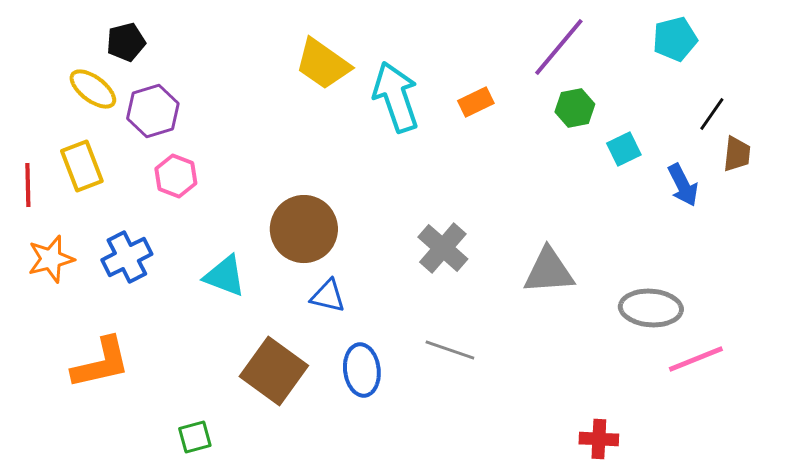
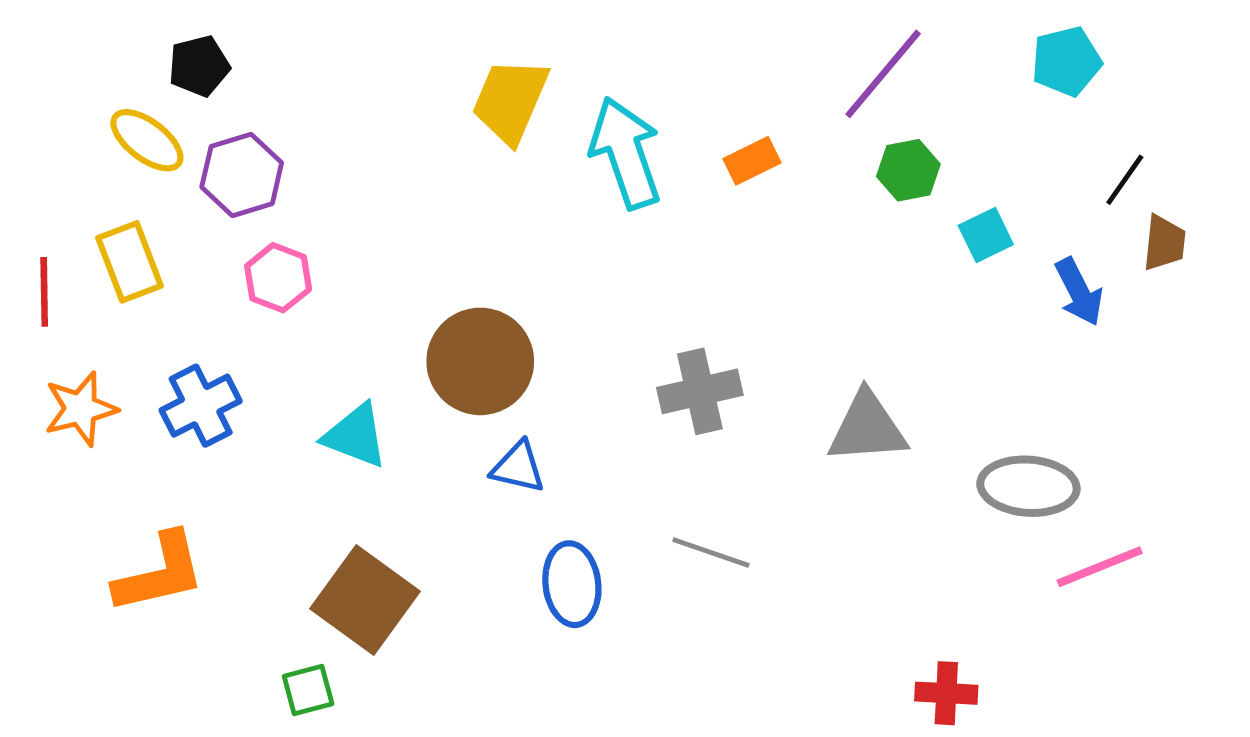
yellow trapezoid: (323, 64) -> (510, 101), turned 78
gray cross: (443, 248) -> (700, 391), turned 36
brown square: (274, 371) -> (365, 600), moved

